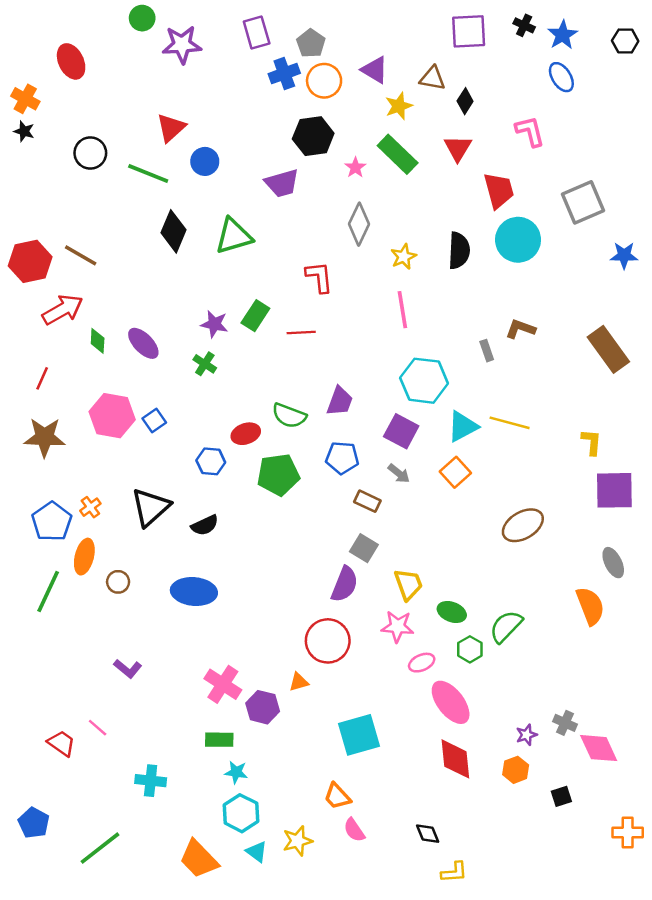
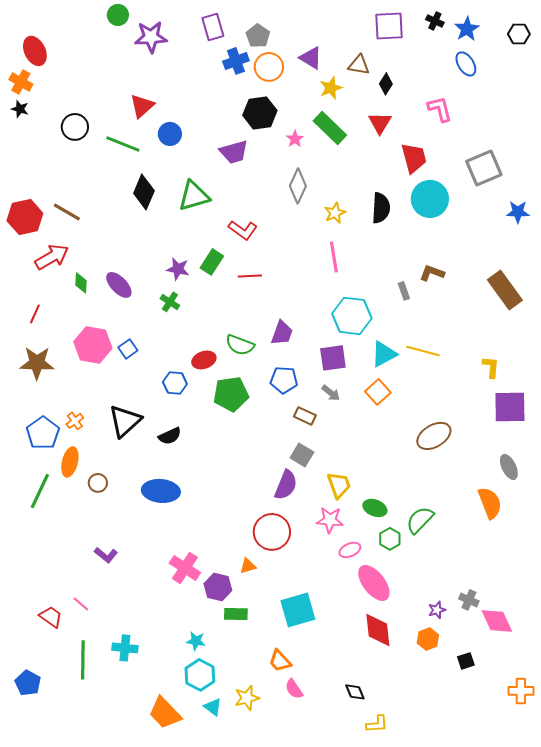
red ellipse: (71, 61) -> (35, 51), moved
red L-shape: (319, 277) -> (243, 230), moved, turned 132
purple square: (401, 431) -> (333, 358), turned -36
green rectangle: (219, 740) -> (236, 614), moved
green line: (100, 848) -> (83, 660), moved, turned -51

